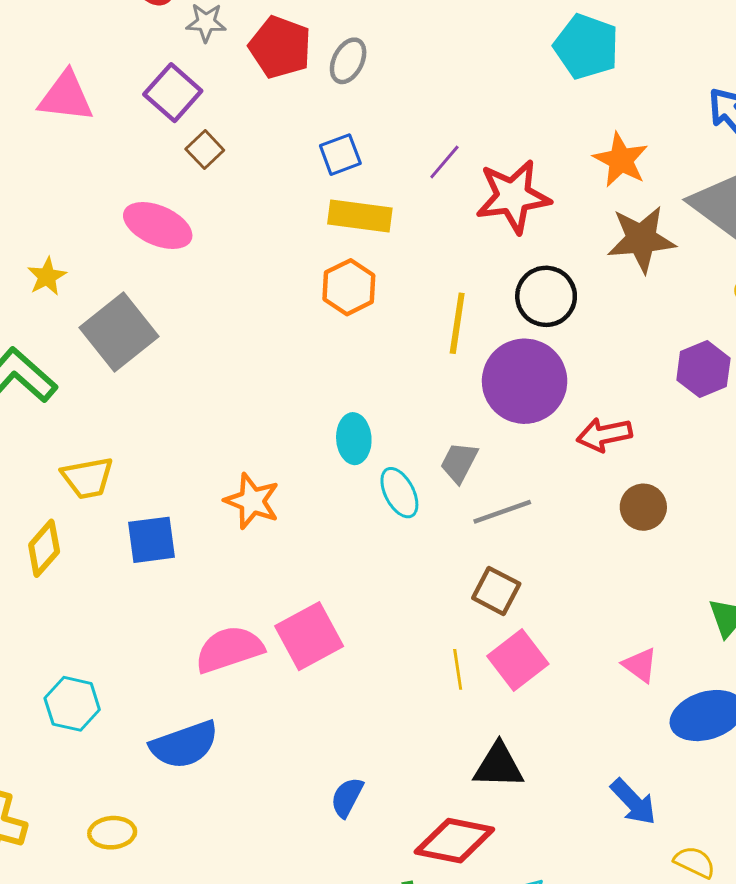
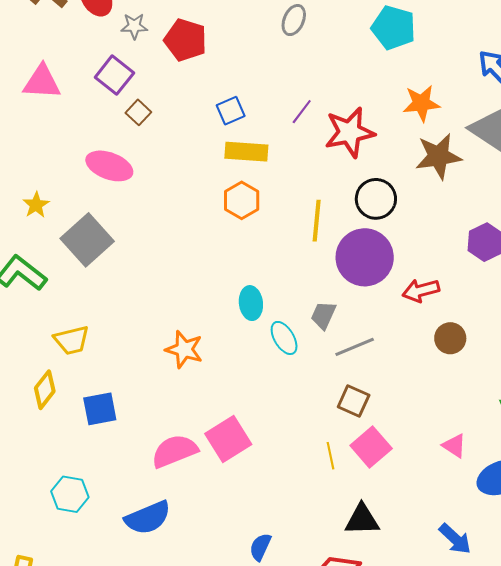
gray ellipse: (348, 61) -> (294, 20), moved
orange star: (621, 160) -> (421, 103), turned -30
blue square: (151, 540) -> (100, 409), moved

